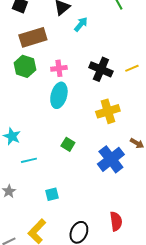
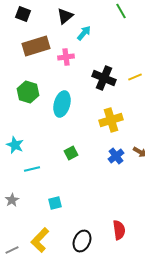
green hexagon: (25, 66) -> (28, 92), moved
pink cross: (59, 68) -> (66, 57), moved
green square: (68, 144) -> (71, 153), turned 32
blue cross: (111, 159) -> (116, 156), moved, size x0.6

